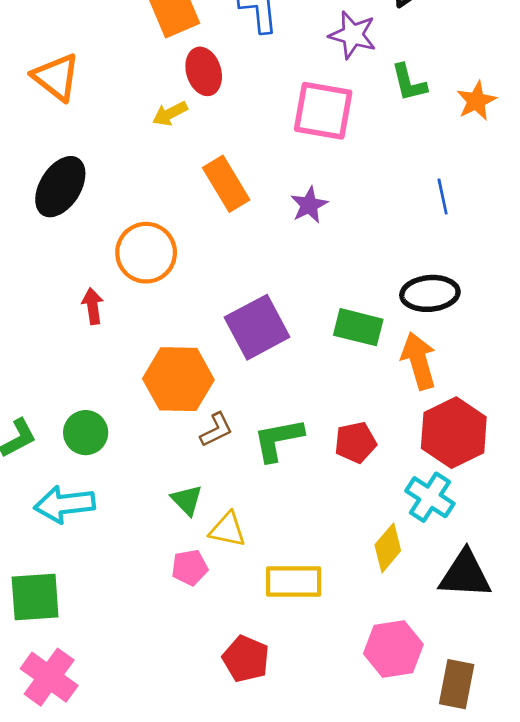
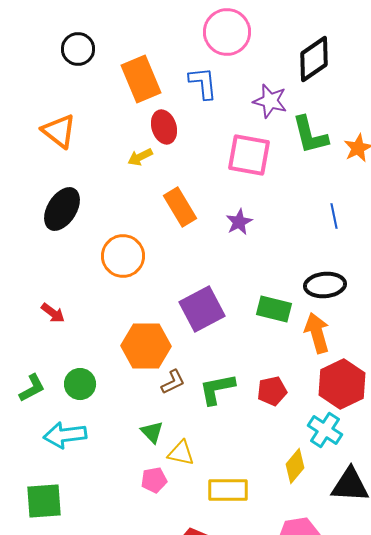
green L-shape: (409, 83) -> (310, 135), size x1.4
red arrow: (93, 306) -> (53, 313), moved, turned 135

